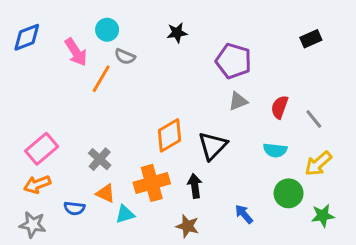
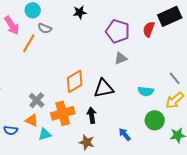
black rectangle: (311, 39) -> (170, 16), size x1.6
red semicircle: (280, 107) -> (149, 29), moved
gray line: (314, 119) -> (175, 78), moved
black triangle: (213, 146) -> (104, 88), turned 35
gray cross: (100, 159) -> (37, 100), moved

